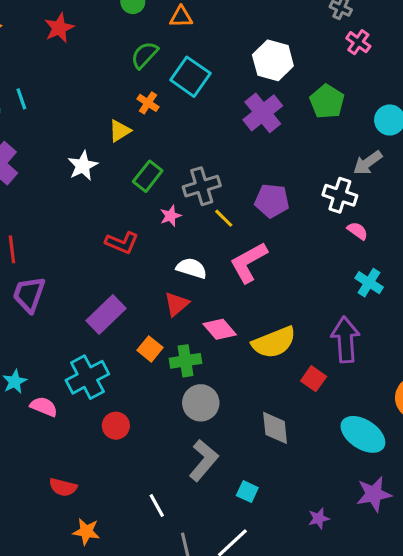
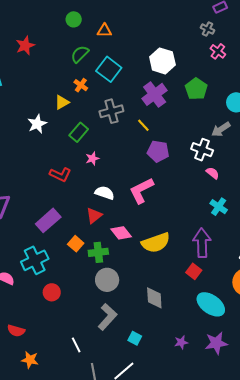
red star: (59, 28) -> (25, 46), moved
gray cross: (202, 186) -> (111, 111), moved
yellow line: (224, 218) -> (143, 125), moved
red square: (314, 379) -> (194, 271), moved
purple star: (319, 518) -> (181, 342), moved

